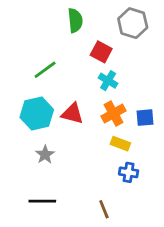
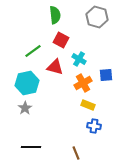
red square: (101, 52) -> (61, 40), moved
red triangle: (72, 114) -> (55, 67), moved
blue square: (145, 118) -> (106, 75), moved
gray star: (45, 155) -> (25, 108), moved

